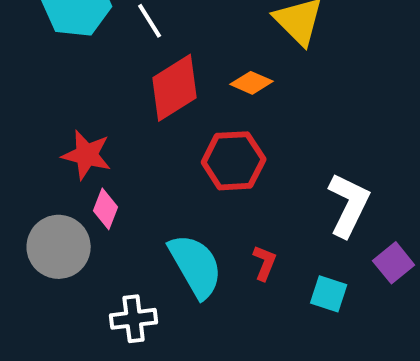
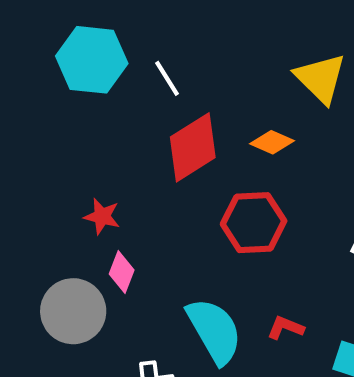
red star: (87, 155) -> (102, 216), size x0.7
red L-shape: (265, 263) -> (285, 328), turned -90

